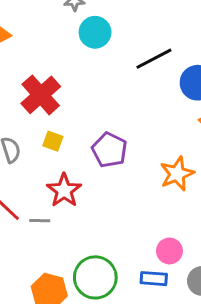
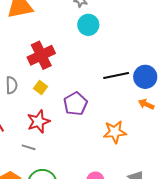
black line: (154, 59) -> (116, 75), moved
gray line: (40, 221) -> (29, 147), moved

